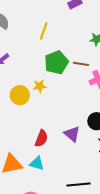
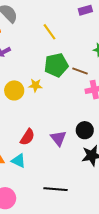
yellow line: (44, 31) -> (49, 32), turned -66

